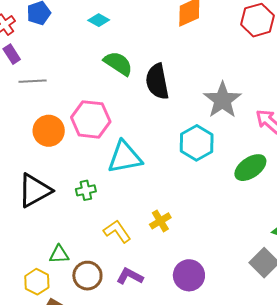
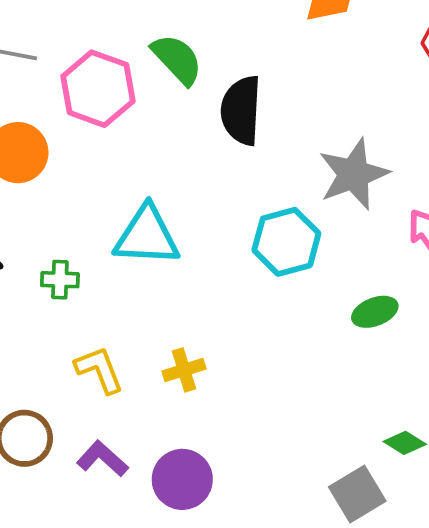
pink hexagon: (91, 119) -> (98, 89), moved
green ellipse: (250, 168) -> (375, 312), size x0.7
purple circle: (189, 275) -> (182, 479), moved

